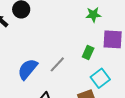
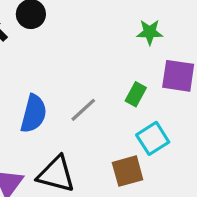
blue semicircle: (28, 69) -> (34, 114), turned 150

